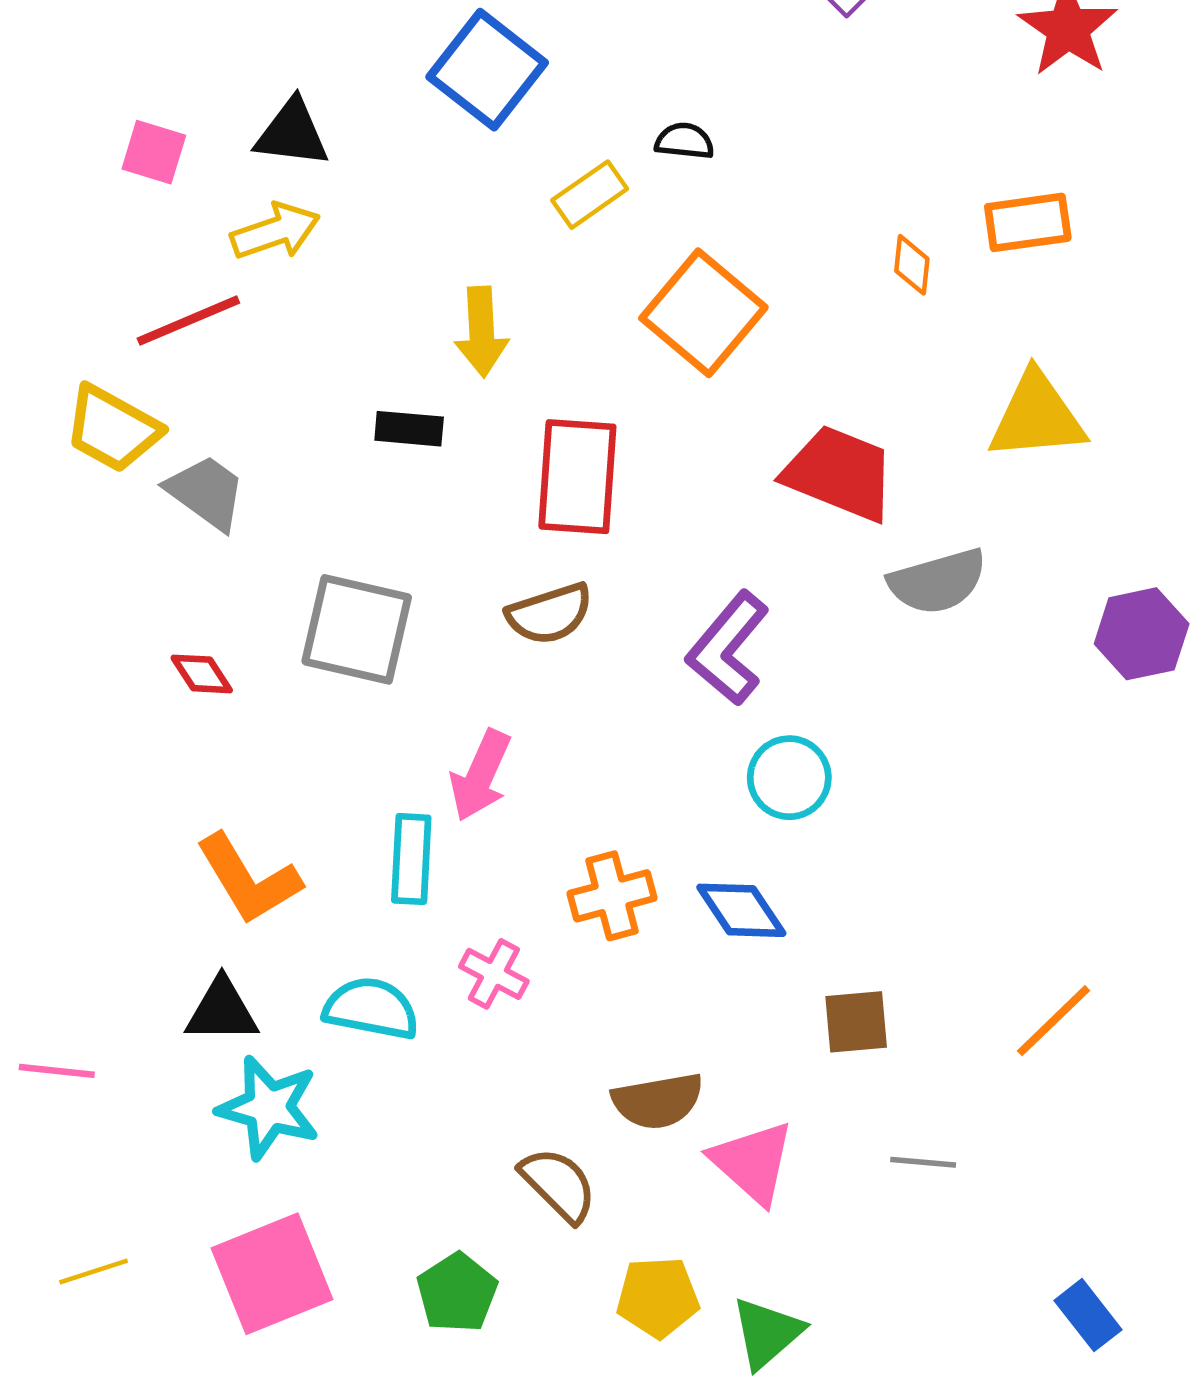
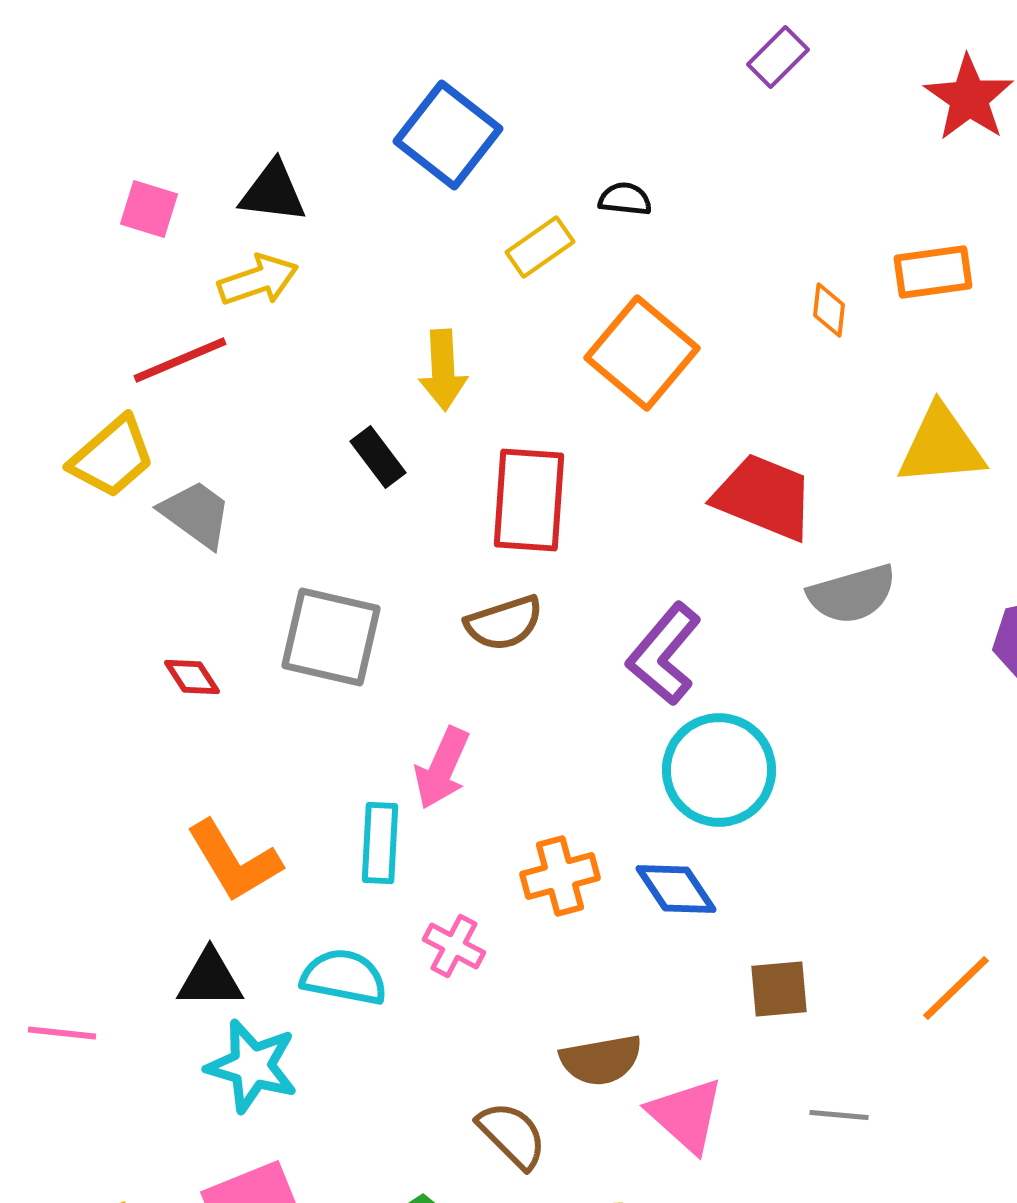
yellow trapezoid: (113, 429) -> (112, 457), turned -70
black rectangle: (409, 429) -> (378, 457), turned 48
cyan circle: (789, 778) -> (719, 770), size x1.5

